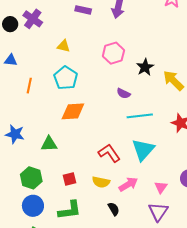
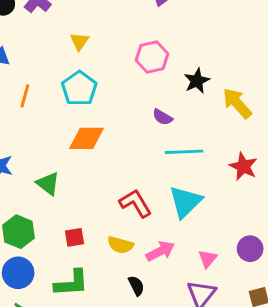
yellow triangle: (64, 46) -> (79, 41), turned 48
green triangle: (49, 144) -> (48, 184), turned 36

